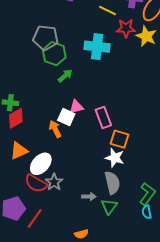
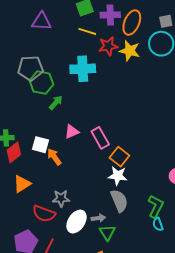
white square: (66, 117) -> (40, 145), moved
orange square: (119, 139) -> (119, 157), turned 30
white ellipse: (41, 164) -> (77, 222), moved
gray star: (54, 182) -> (61, 198), moved, turned -30
green triangle: (109, 206) -> (107, 233), moved

